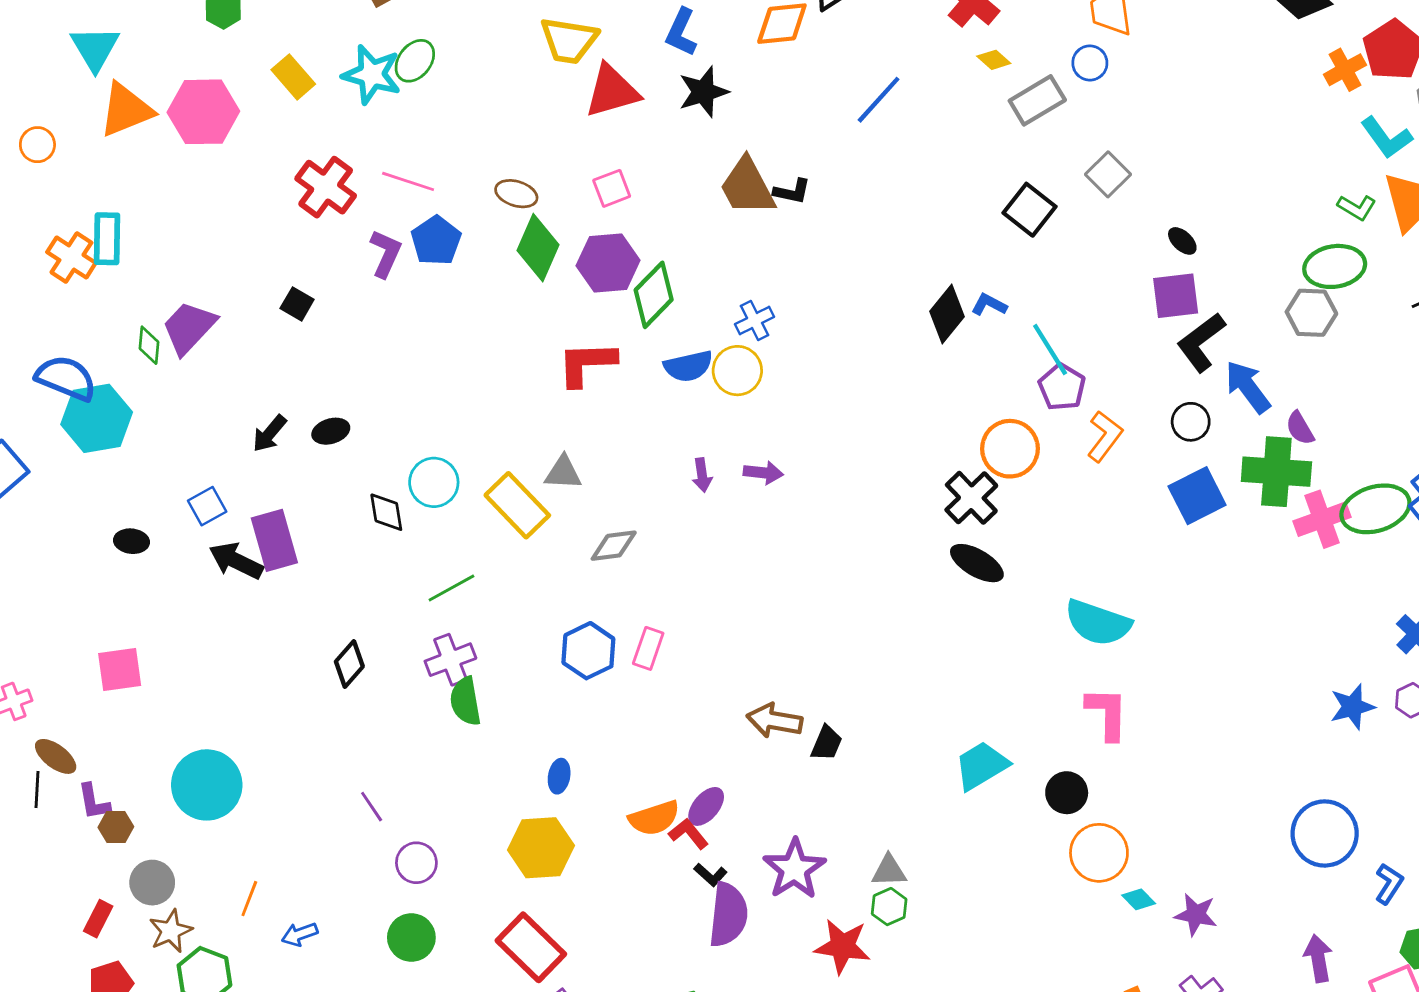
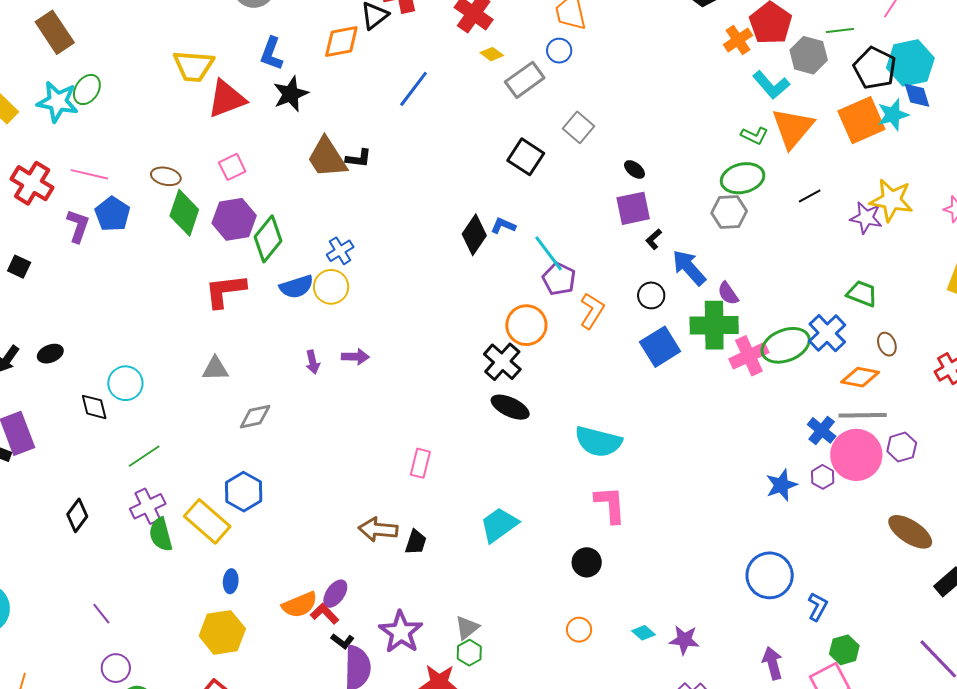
black L-shape: (1201, 342) -> (654, 239), size x0.5
yellow rectangle: (517, 505) -> (207, 521), moved
pink rectangle: (648, 648) -> (420, 463), moved
cyan trapezoid: (981, 766) -> (499, 525), moved
orange circle: (1099, 853) -> (579, 630), moved, size x0.6
purple circle: (416, 863) -> (116, 668), moved
gray triangle: (889, 871) -> (467, 628), turned -32

